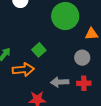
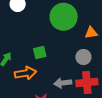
green square: (39, 50) -> (40, 52), turned 32
red cross: (84, 83) -> (87, 82), size x1.5

